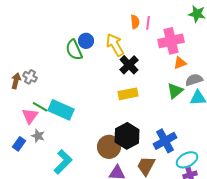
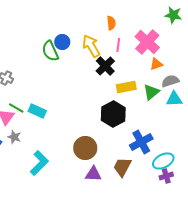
pink line: (148, 23) -> (118, 45), moved
pink cross: (171, 41) -> (147, 42), turned -35
yellow rectangle: (128, 94) -> (126, 87), moved
cyan rectangle: (61, 110) -> (37, 111), size x0.7
black hexagon: (127, 136) -> (113, 114), moved

